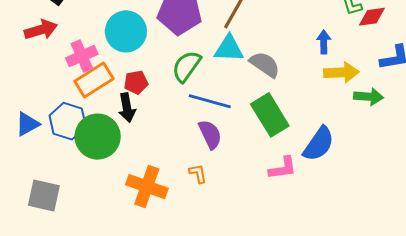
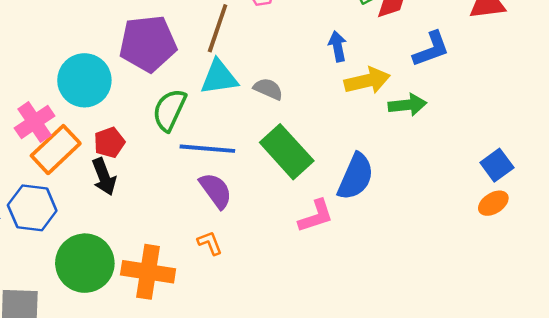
gray semicircle: (265, 64) -> (268, 89), size x0.7
green circle: (98, 137) -> (85, 263), moved

